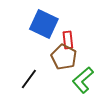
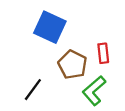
red rectangle: (68, 40) -> (103, 53), moved

